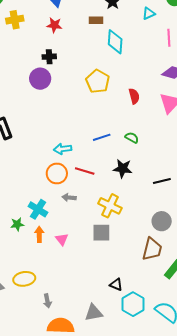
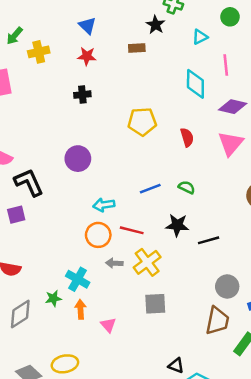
cyan diamond: (115, 42) -> (195, 84), moved
purple circle: (40, 79) -> (78, 159), moved
yellow pentagon: (98, 81) -> (142, 122), turned -30
black line: (162, 181) -> (209, 240), moved
yellow cross: (110, 206) -> (147, 262), moved, turned 30
pink triangle: (62, 239) -> (108, 325), moved

